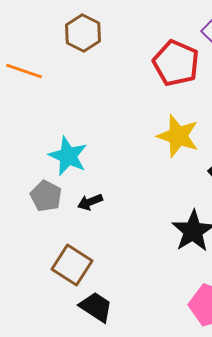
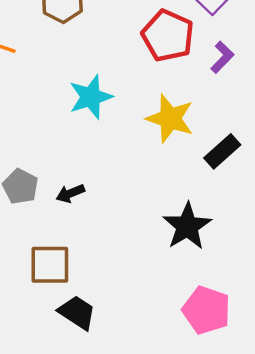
cyan star: (68, 156) -> (91, 97), moved, turned 30
brown square: (72, 265) -> (50, 265), turned -33

